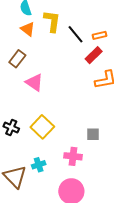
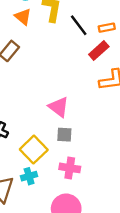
pink triangle: (34, 82) -> (59, 107), moved
yellow square: (42, 127) -> (34, 150), moved
gray square: (93, 134) -> (64, 135), moved

